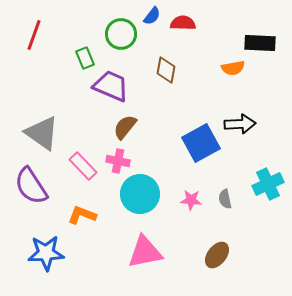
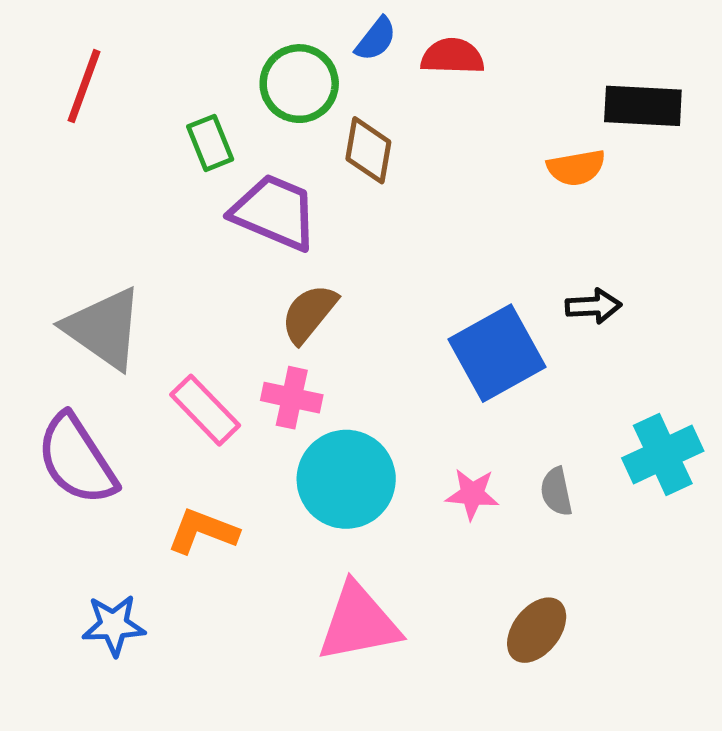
brown diamond: (166, 70) -> (368, 150), moved
black arrow: (240, 124) -> (593, 306), size x0.7
blue star: (46, 253) -> (114, 625), size x0.7

